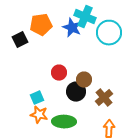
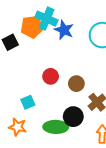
cyan cross: (85, 17) -> (46, 19), moved
black circle: (76, 92) -> (73, 117), moved
orange star: (39, 115) -> (18, 127), moved

